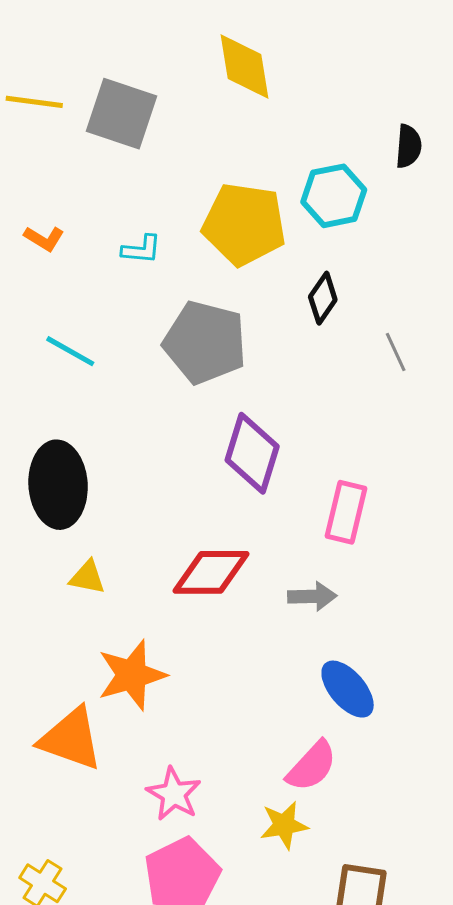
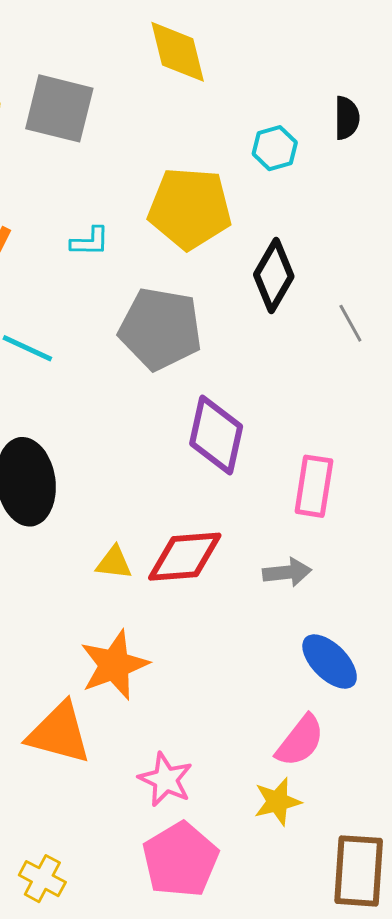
cyan hexagon: (334, 196) -> (275, 148), moved, size x0.7
black diamond: (323, 298) -> (274, 276), size x1.4
yellow triangle: (87, 577) -> (114, 563), moved

